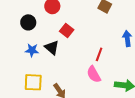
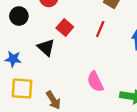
blue star: (32, 50) -> (13, 59), moved
red line: (99, 54) -> (100, 29), moved

